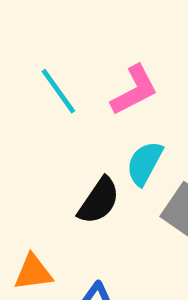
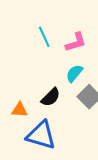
black semicircle: (99, 201) -> (51, 97), moved

